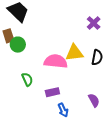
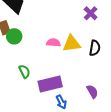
pink semicircle: (56, 61) -> (53, 43), moved, size x0.6
purple rectangle: (52, 92) -> (50, 84), size x1.6

